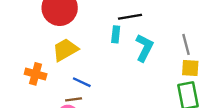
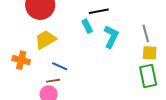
cyan rectangle: (116, 34) -> (87, 26), turned -32

